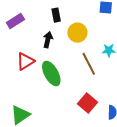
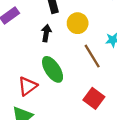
red triangle: (25, 61) -> (28, 86), moved

